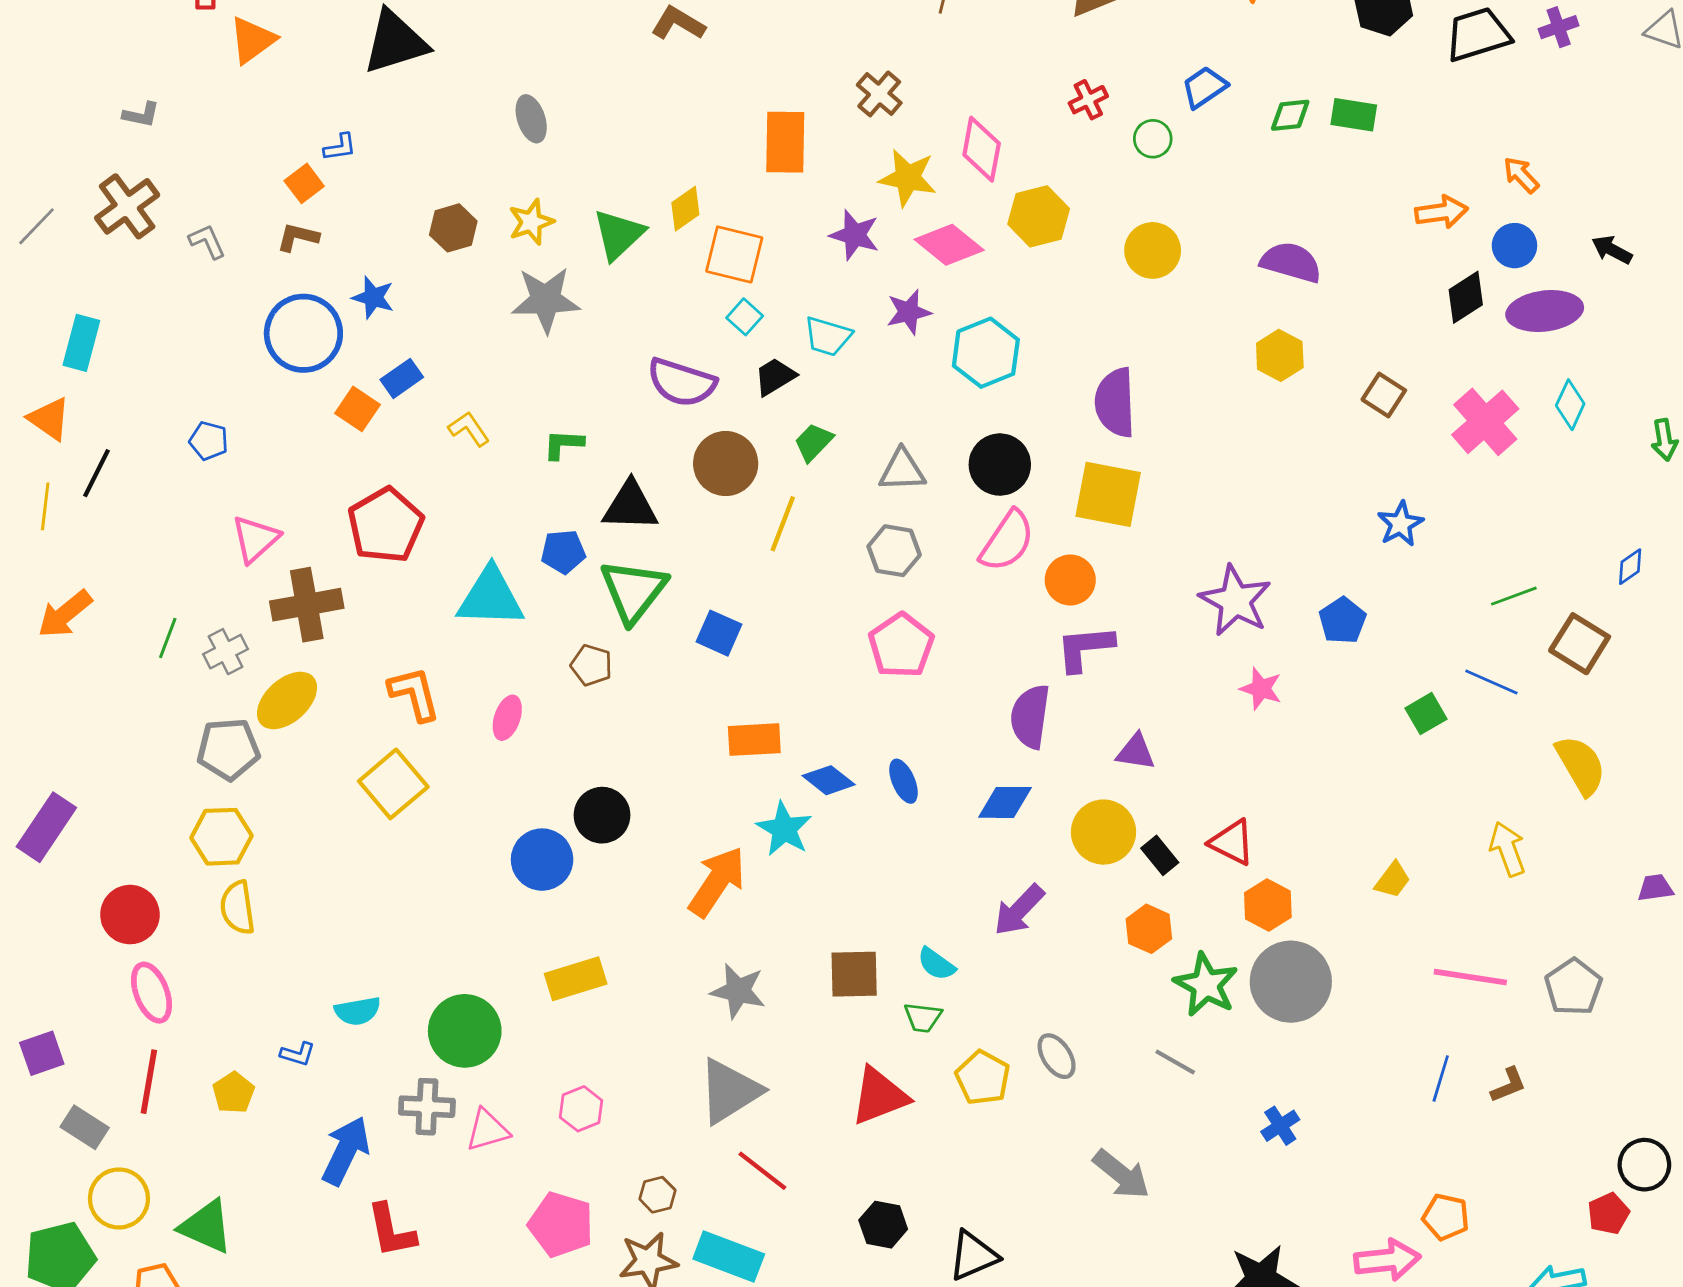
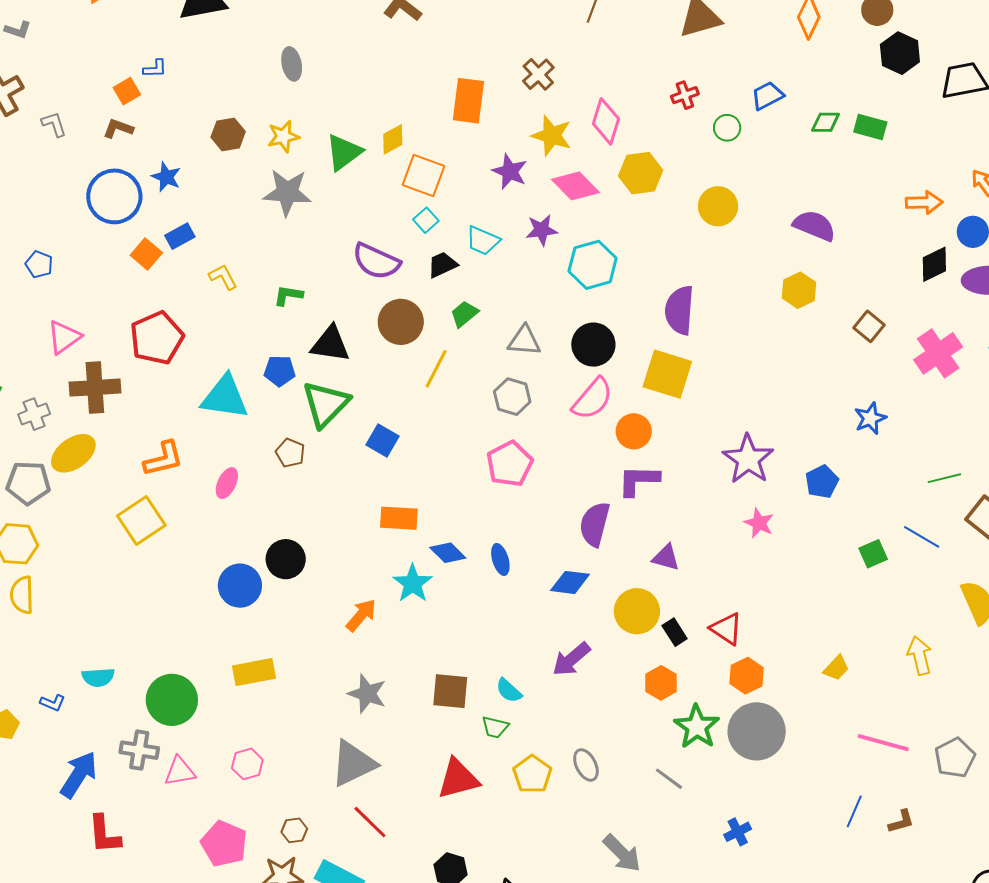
orange L-shape: (414, 694) -> (163, 459), turned 84
orange arrow: (717, 882) -> (361, 615), size x0.7

